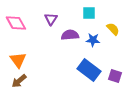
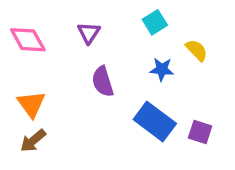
cyan square: (89, 13) -> (155, 22), turned -32
purple semicircle: (70, 35) -> (103, 82), moved, turned -102

